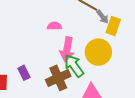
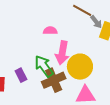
yellow circle: (98, 52) -> (80, 67), moved
green arrow: (74, 66) -> (44, 66), moved

